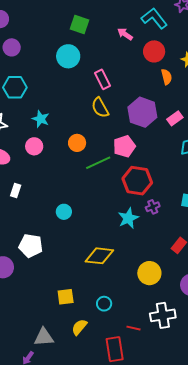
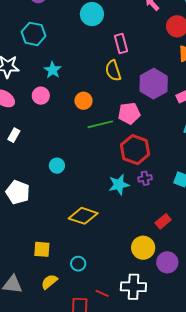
yellow circle: (149, 273) -> (143, 248), moved

